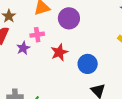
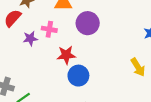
blue circle: (88, 64) -> (78, 76), moved

